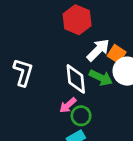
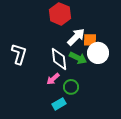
orange square: (117, 54) -> (90, 40), turned -32
green circle: (81, 116) -> (71, 87), moved

